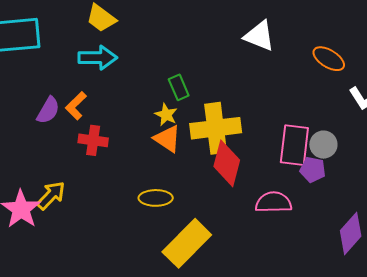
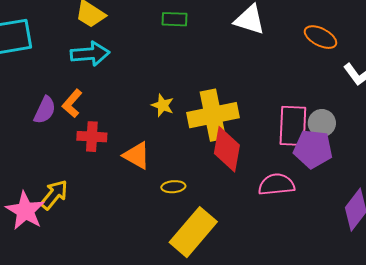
green rectangle: (179, 87) -> (174, 19), moved, turned -60
orange triangle: (167, 139) -> (137, 155), moved
purple pentagon: (313, 170) -> (313, 149), size x1.5
yellow ellipse: (156, 198) -> (173, 187), moved, size x0.7

